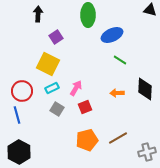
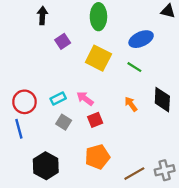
blue ellipse: (112, 35) -> (141, 39), moved
yellow square: (48, 64) -> (98, 58), moved
pink arrow: (76, 88) -> (85, 98), turned -84
orange arrow: (117, 93) -> (131, 104), turned 56
brown line: (118, 138) -> (134, 174), moved
black hexagon: (19, 152) -> (46, 166), moved

